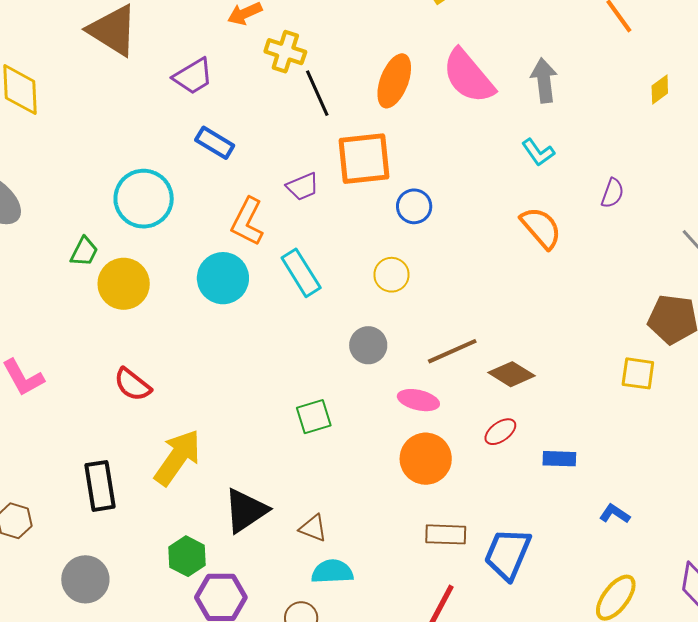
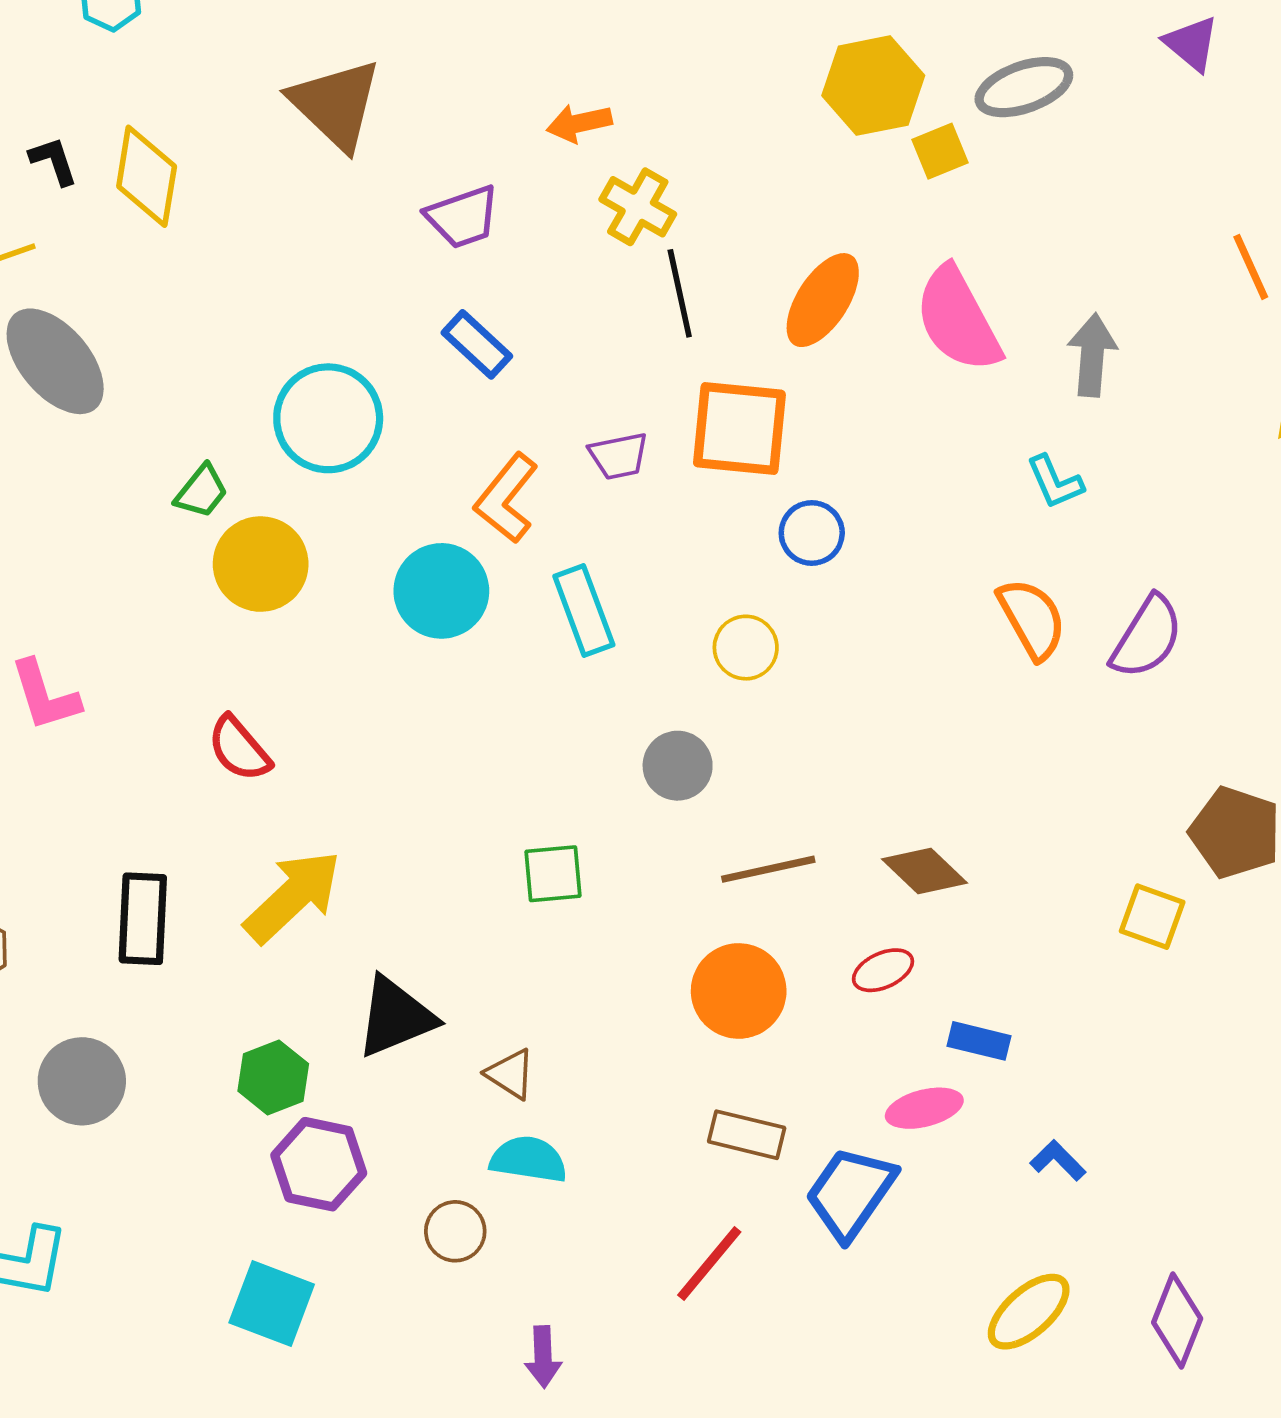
purple semicircle: (612, 193) -> (1147, 637), moved, size x1.6
brown line: (452, 351) -> (768, 869), moved
pink ellipse: (418, 400) -> (924, 1108), moved, turned -39

